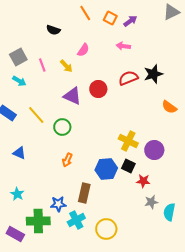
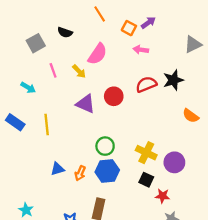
gray triangle: (171, 12) -> (193, 44), moved
orange square: (110, 18) -> (129, 28), moved
pink semicircle: (83, 50) -> (97, 54), size x1.5
gray square: (18, 57) -> (36, 43), moved
yellow line: (36, 115) -> (47, 124), turned 36
green circle: (62, 127) -> (105, 146), moved
blue triangle: (19, 153) -> (57, 169), moved, turned -40
blue hexagon: (106, 169) -> (107, 171), moved

